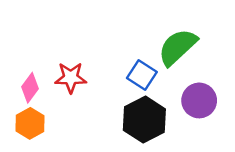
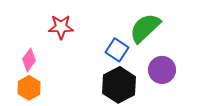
red star: (71, 78) -> (61, 27), moved

